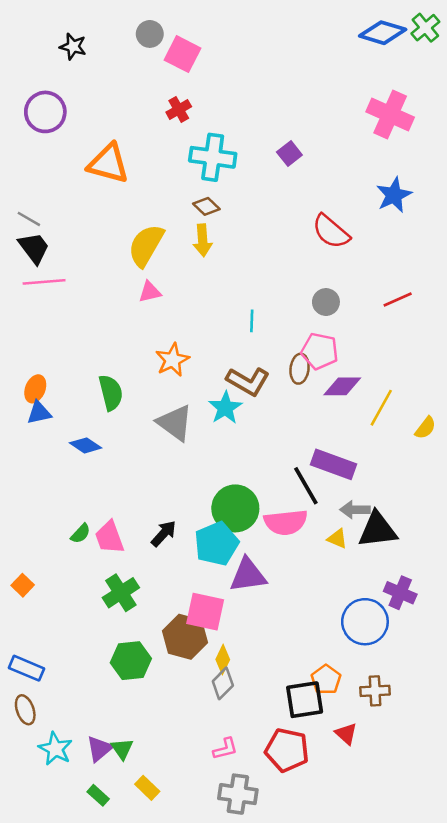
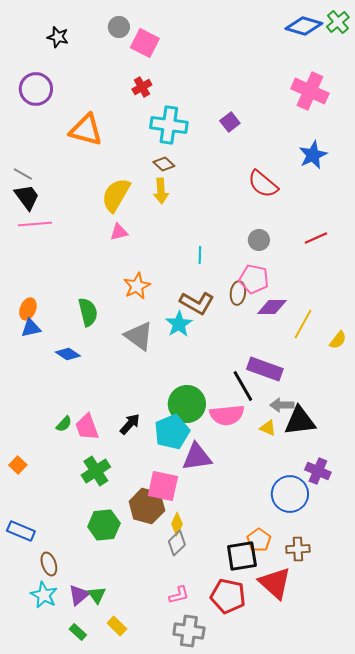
brown ellipse: (25, 710) -> (49, 564), moved
red triangle: (346, 734) -> (275, 583), size x1.8

